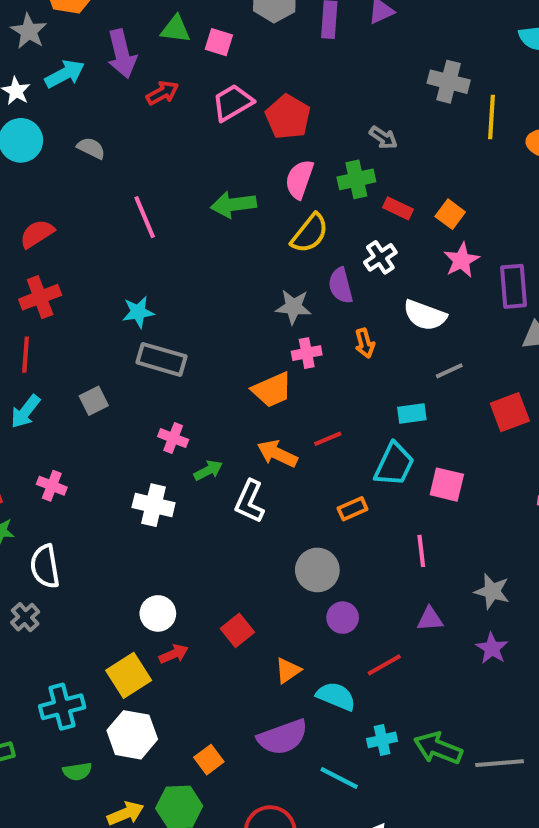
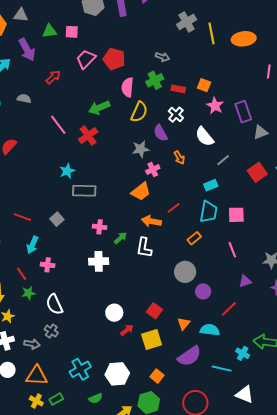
gray cross: (449, 82) -> (187, 22), turned -30
red arrow: (162, 93) -> (53, 77), moved
red cross: (40, 297) -> (88, 136), moved
white semicircle: (425, 315) -> (205, 137), turned 45
red line: (26, 355) -> (22, 217), moved, turned -60
cyan arrow: (25, 412) -> (32, 245), moved
yellow square: (129, 675) -> (152, 339), moved, turned 30
cyan cross: (382, 740) -> (243, 353), moved, turned -32

